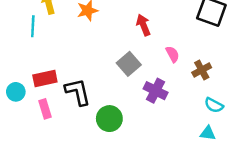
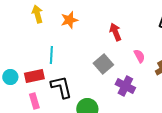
cyan line: (33, 26) -> (51, 55), moved
cyan circle: (16, 92) -> (10, 77), moved

